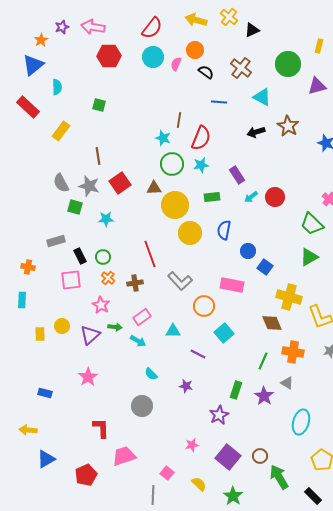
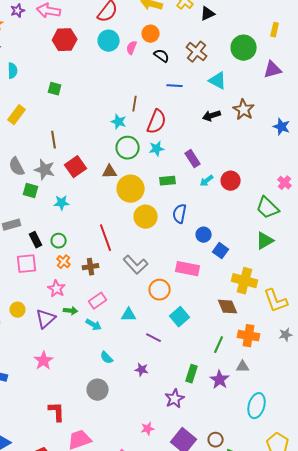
gray triangle: (287, 383) -> (243, 367), turned -32

